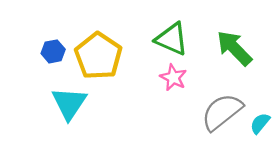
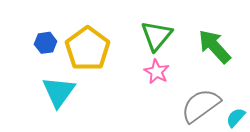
green triangle: (172, 39) -> (157, 36), turned 44

